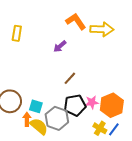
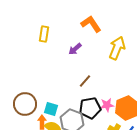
yellow arrow: (102, 29) -> (117, 48), moved, turned -70
yellow rectangle: (17, 33) -> (44, 34), moved

